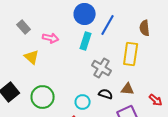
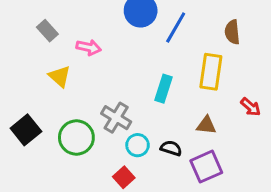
cyan rectangle: (86, 41) -> (163, 89), moved
gray cross: (102, 68) -> (116, 118), moved
black semicircle: (106, 94) -> (171, 148), moved
red arrow: (156, 100) -> (251, 107), moved

